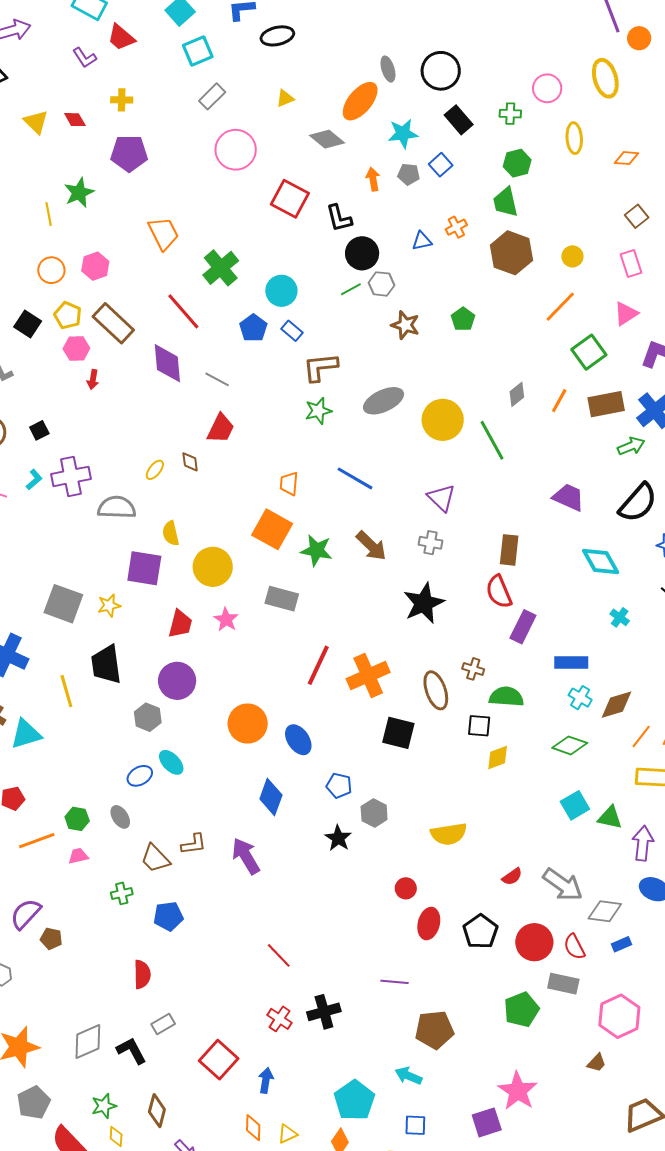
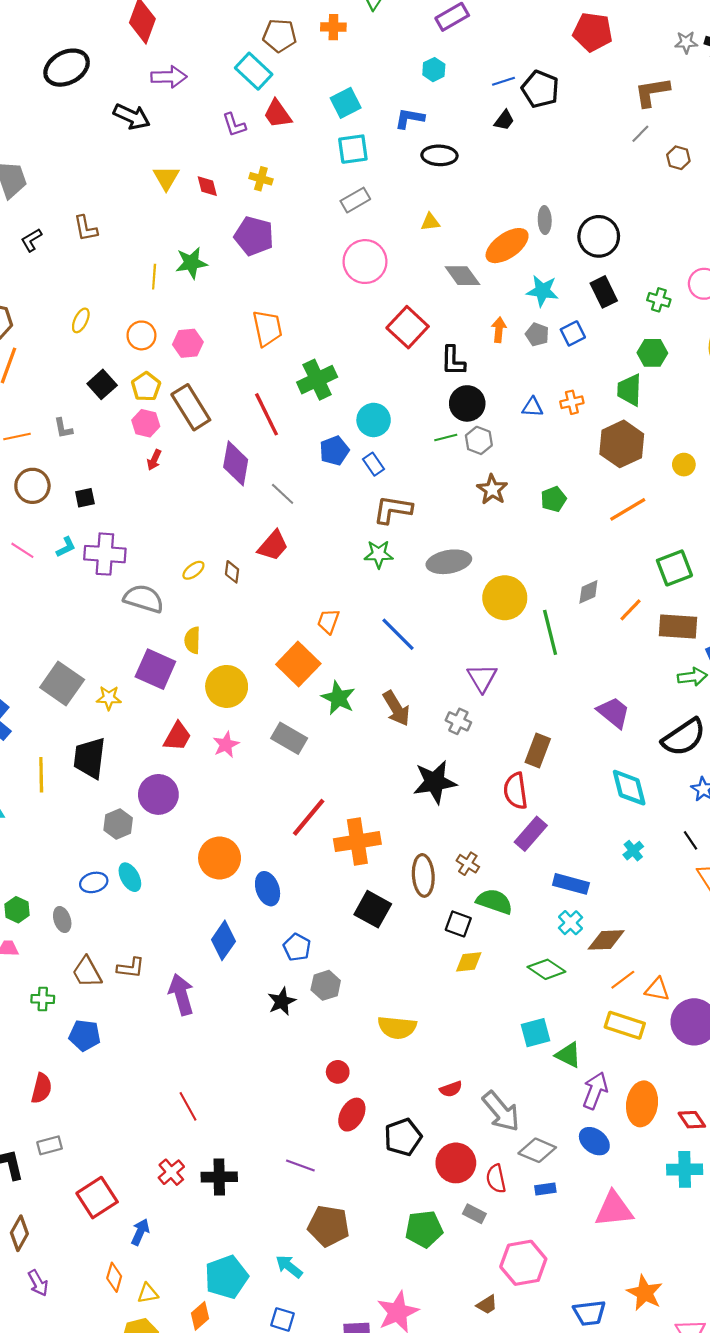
orange line: (560, 307) -> (628, 509), moved
gray rectangle: (563, 984) -> (474, 1214), size x0.7

